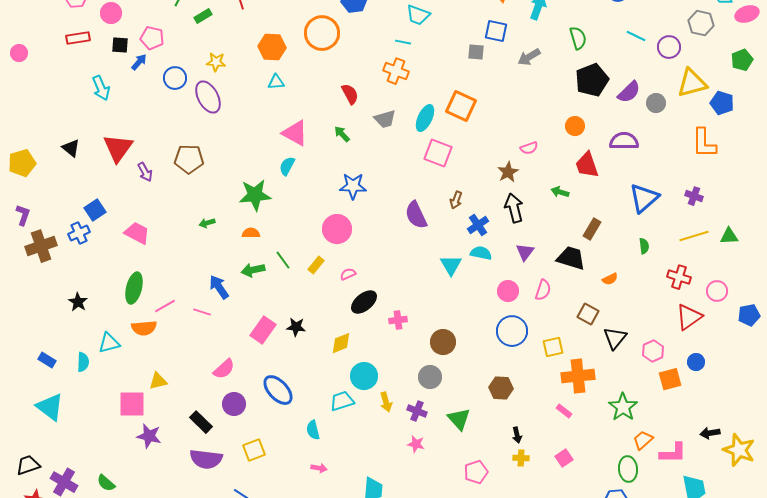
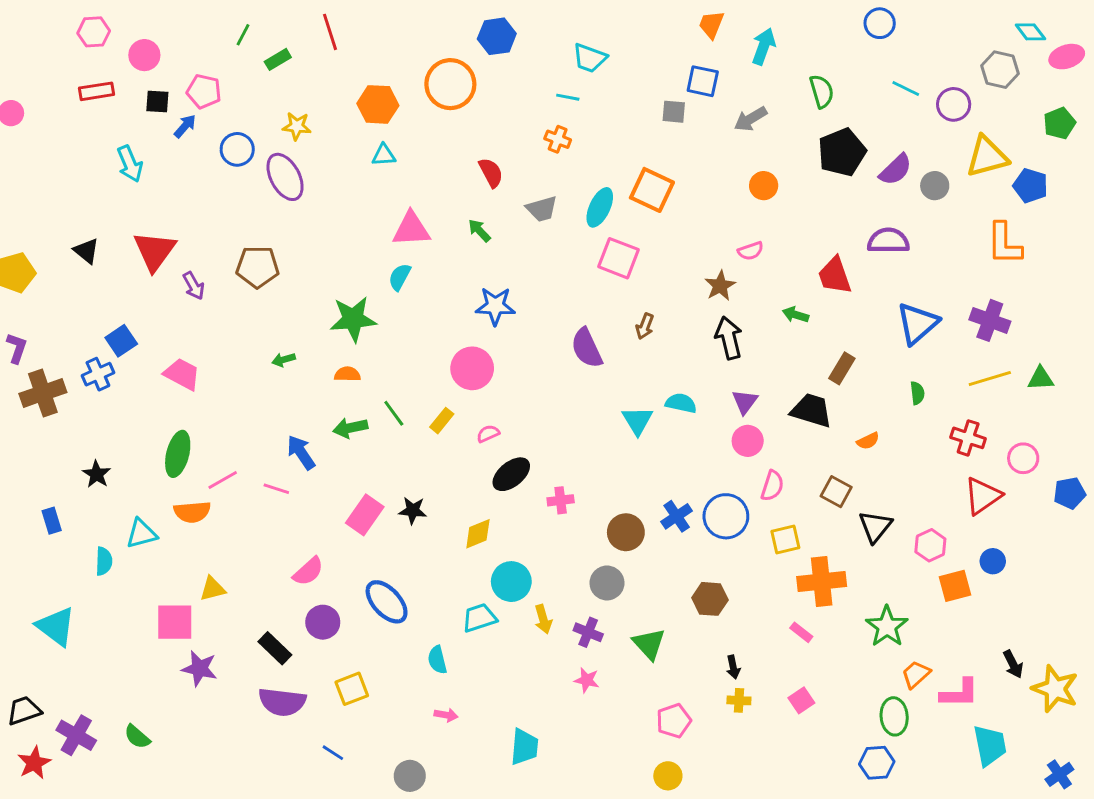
orange cross: (396, 71) -> (558, 139), size x0.7
orange circle: (575, 126) -> (764, 186), moved
pink triangle: (295, 133) -> (411, 229), turned -32
purple cross: (694, 196) -> (990, 320), size x1.5
blue cross: (478, 225) -> (677, 516), moved
pink semicircle: (543, 290) -> (772, 486), moved
pink circle: (508, 291) -> (748, 441), moved
blue rectangle: (47, 360) -> (52, 521), moved, turned 42
black arrow: (710, 433) -> (1013, 664), turned -108

